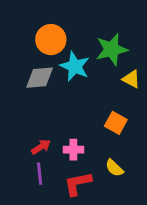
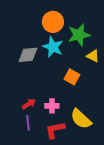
orange circle: (51, 40) -> (53, 22), moved
orange square: (116, 123) -> (72, 77), moved
yellow semicircle: (114, 168) -> (81, 119), size x1.6

